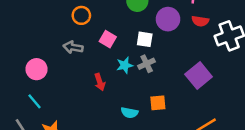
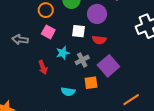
orange circle: (81, 15) -> (46, 10), moved
red semicircle: (200, 21) -> (99, 40), moved
gray cross: (147, 64) -> (82, 60), moved
purple square: (199, 75) -> (108, 66), moved

